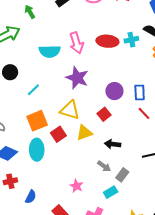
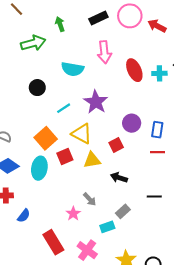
red ellipse: (107, 41) -> (134, 70), turned 50
pink arrow: (76, 43) -> (104, 52), moved
black circle: (10, 72) -> (37, 88), moved
cyan line: (33, 90) -> (64, 108), moved
red line: (144, 113) -> (158, 152), turned -56
orange square: (37, 121) -> (46, 138), turned -30
gray arrow: (104, 166) -> (90, 199), moved

